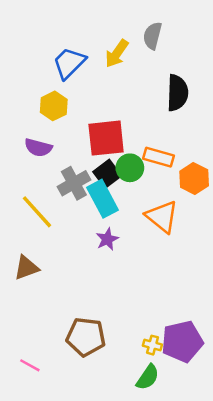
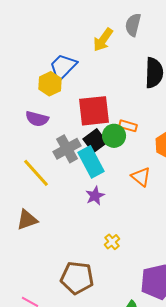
blue trapezoid: (69, 63) -> (63, 67), moved
orange rectangle: (158, 157) -> (128, 126), moved, size x0.7
orange triangle: (162, 217) -> (141, 177), size x0.7
yellow cross: (152, 345) -> (112, 242), moved, turned 35

